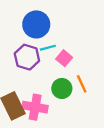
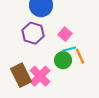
cyan line: (48, 48) -> (69, 49), moved
pink cross: (35, 107) -> (40, 76), turned 35

